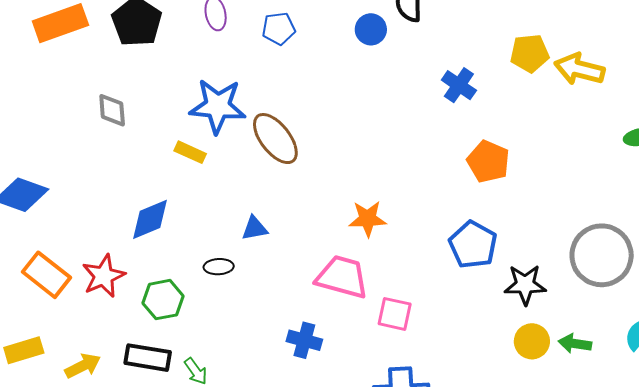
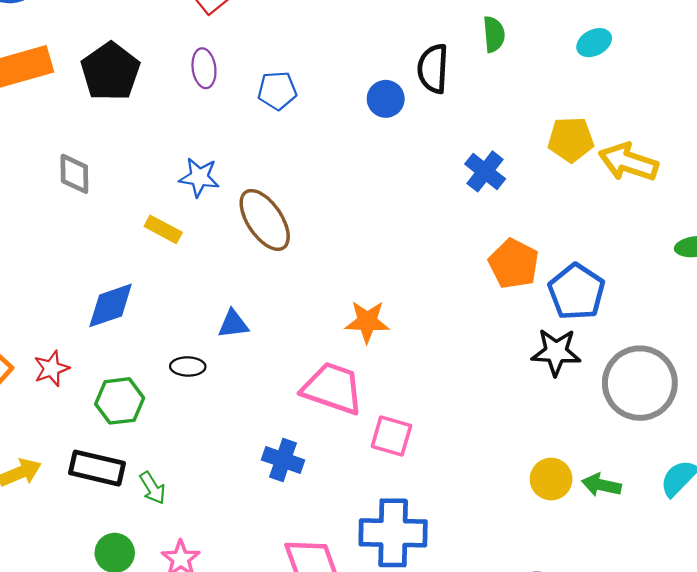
blue star: (218, 106) -> (199, 177), size x0.6
blue pentagon: (473, 245) -> (577, 292), moved
red star: (104, 276) -> (51, 369), size x0.7
black star: (525, 285) -> (556, 352), moved

